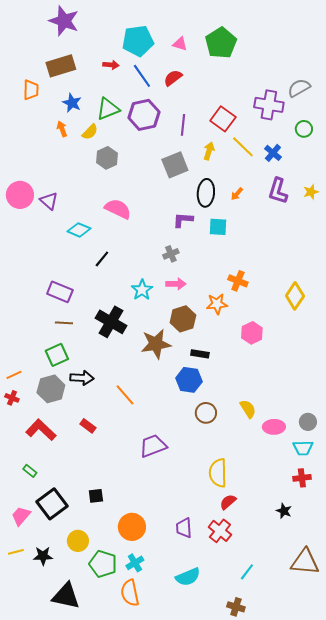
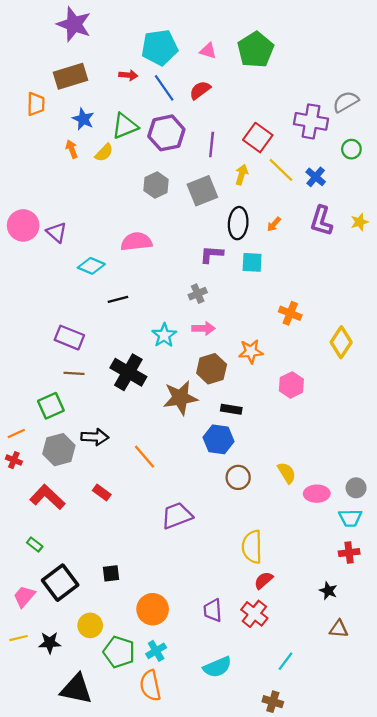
gray hexagon: (107, 158) -> (156, 185), moved
pink semicircle: (118, 209) -> (136, 242), turned -32
black line: (102, 259) -> (118, 299), turned 36
orange cross: (238, 281) -> (290, 313), moved
green square: (57, 355) -> (51, 406), moved
brown triangle: (305, 562) -> (339, 629), moved, size x0.6

